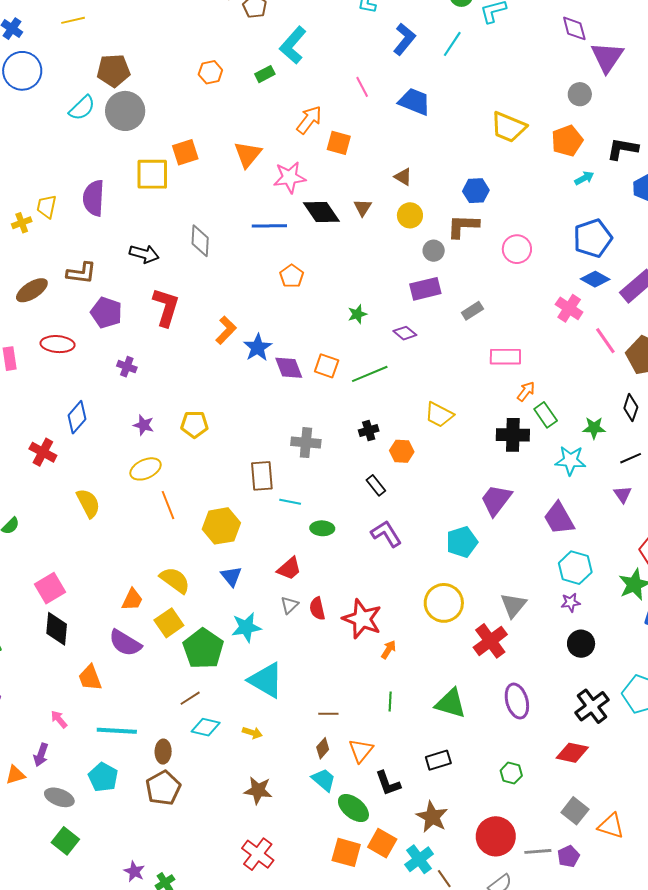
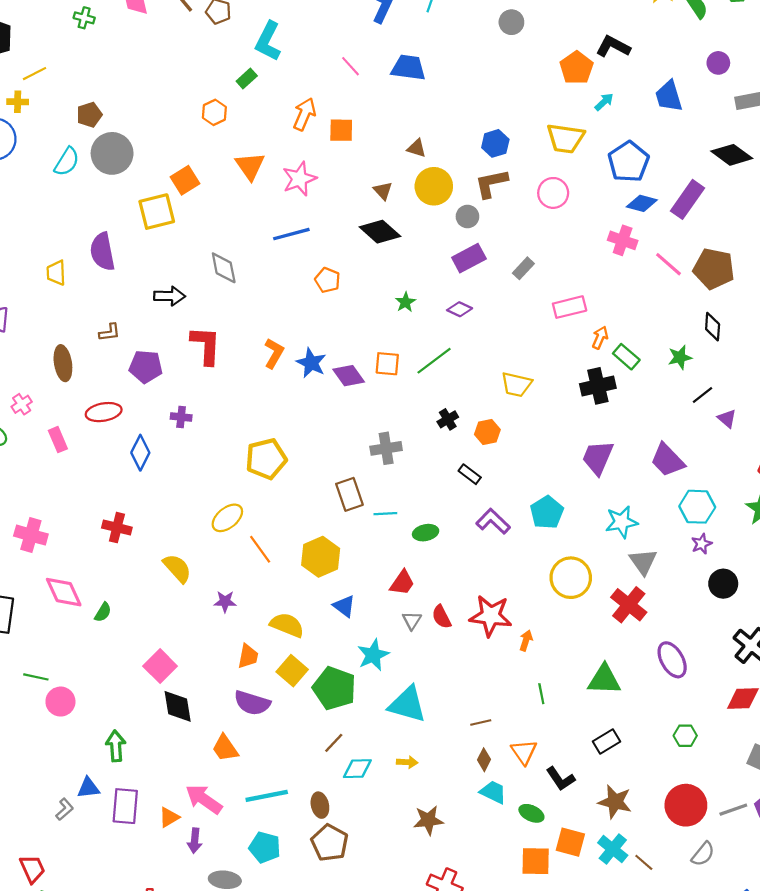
brown pentagon: (113, 71) -> (89, 115), size x0.7
orange hexagon: (210, 72) -> (214, 112), moved
gray circle: (580, 94) -> (511, 22), moved
yellow trapezoid: (509, 127) -> (565, 138), moved
black L-shape: (623, 149) -> (613, 46), moved, turned 32
black diamond: (321, 212) -> (380, 232), moved
yellow circle: (410, 215) -> (434, 186), size x1.4
yellow cross: (22, 223) -> (18, 102), moved, turned 36
brown L-shape: (81, 273) -> (109, 332), size x0.7
brown ellipse: (32, 290) -> (63, 363), turned -52
blue diamond: (77, 417) -> (140, 453), moved
yellow pentagon: (194, 424) -> (266, 459), size x1.4
purple star: (144, 425) -> (225, 602), moved
black line: (631, 458) -> (702, 395), moved
cyan star: (570, 461) -> (622, 522), moved
cyan pentagon: (462, 542) -> (547, 512), moved
pink arrow: (59, 719) -> (204, 799), size x1.8
orange triangle: (15, 775) -> (169, 817), moved
green ellipse: (353, 808) -> (531, 813), size x0.7

